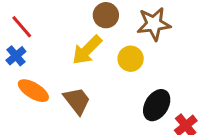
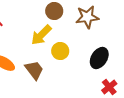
yellow circle: (131, 59) -> (60, 51), moved
black ellipse: (157, 105) -> (99, 58), moved

